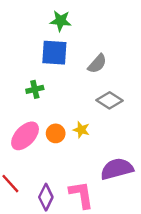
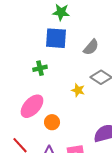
yellow star: (81, 130) -> (78, 90), moved
orange circle: (56, 133) -> (52, 122), moved

